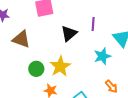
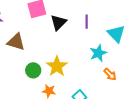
black triangle: (69, 33) -> (58, 22), moved
orange arrow: (111, 86) -> (110, 74), moved

